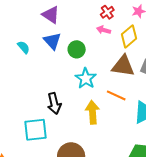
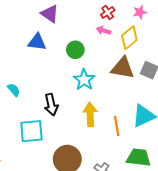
blue triangle: (52, 41) -> (37, 42), moved, turned -42
cyan semicircle: (24, 47) -> (14, 90), moved
orange line: (116, 95) -> (117, 126), moved, turned 54

